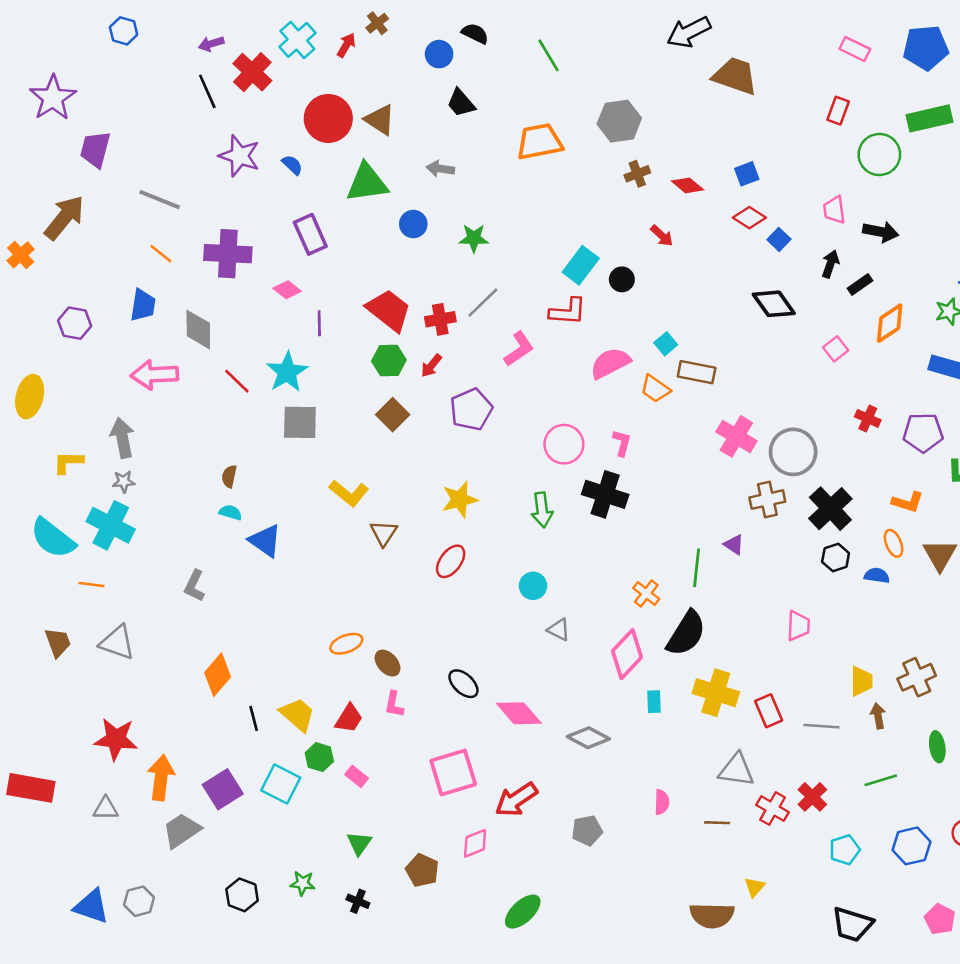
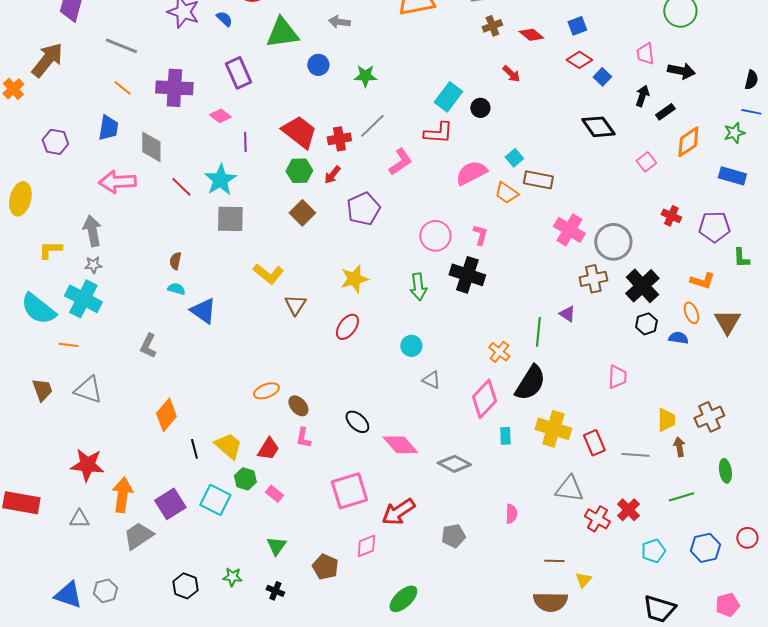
brown line: (717, 823) -> (554, 561), moved
pink pentagon: (940, 919) -> (727, 605), turned 30

